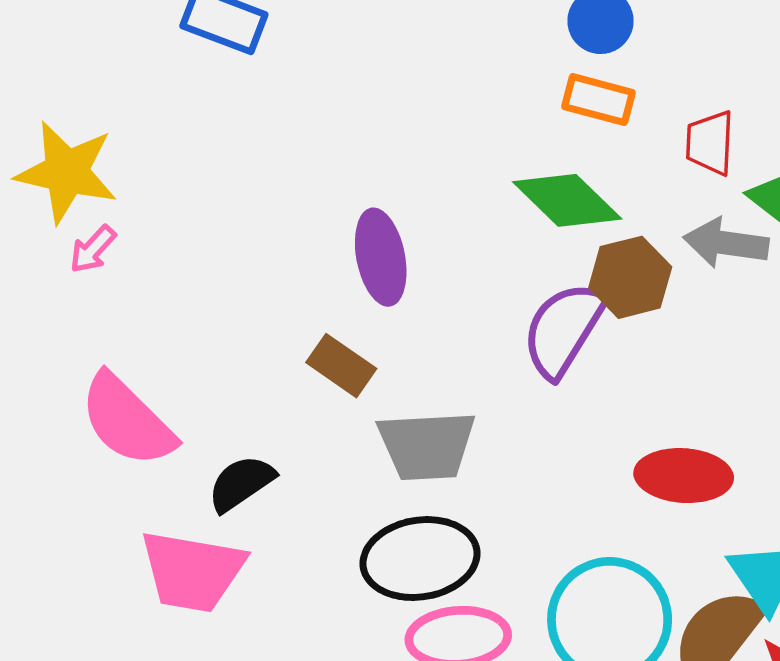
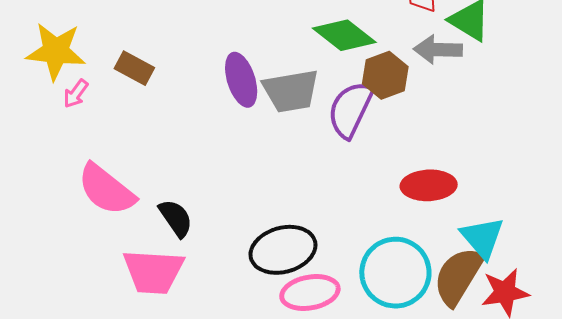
brown rectangle: (341, 366) -> (134, 68), moved
gray trapezoid: (427, 446) -> (291, 91), moved
black semicircle: (241, 483) -> (176, 218), turned 96

